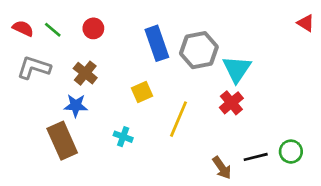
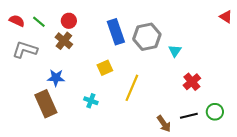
cyan triangle: (237, 69) -> (175, 51), size x0.6
brown cross: (85, 73) -> (64, 41), moved
red cross: (231, 103) -> (192, 82), moved

